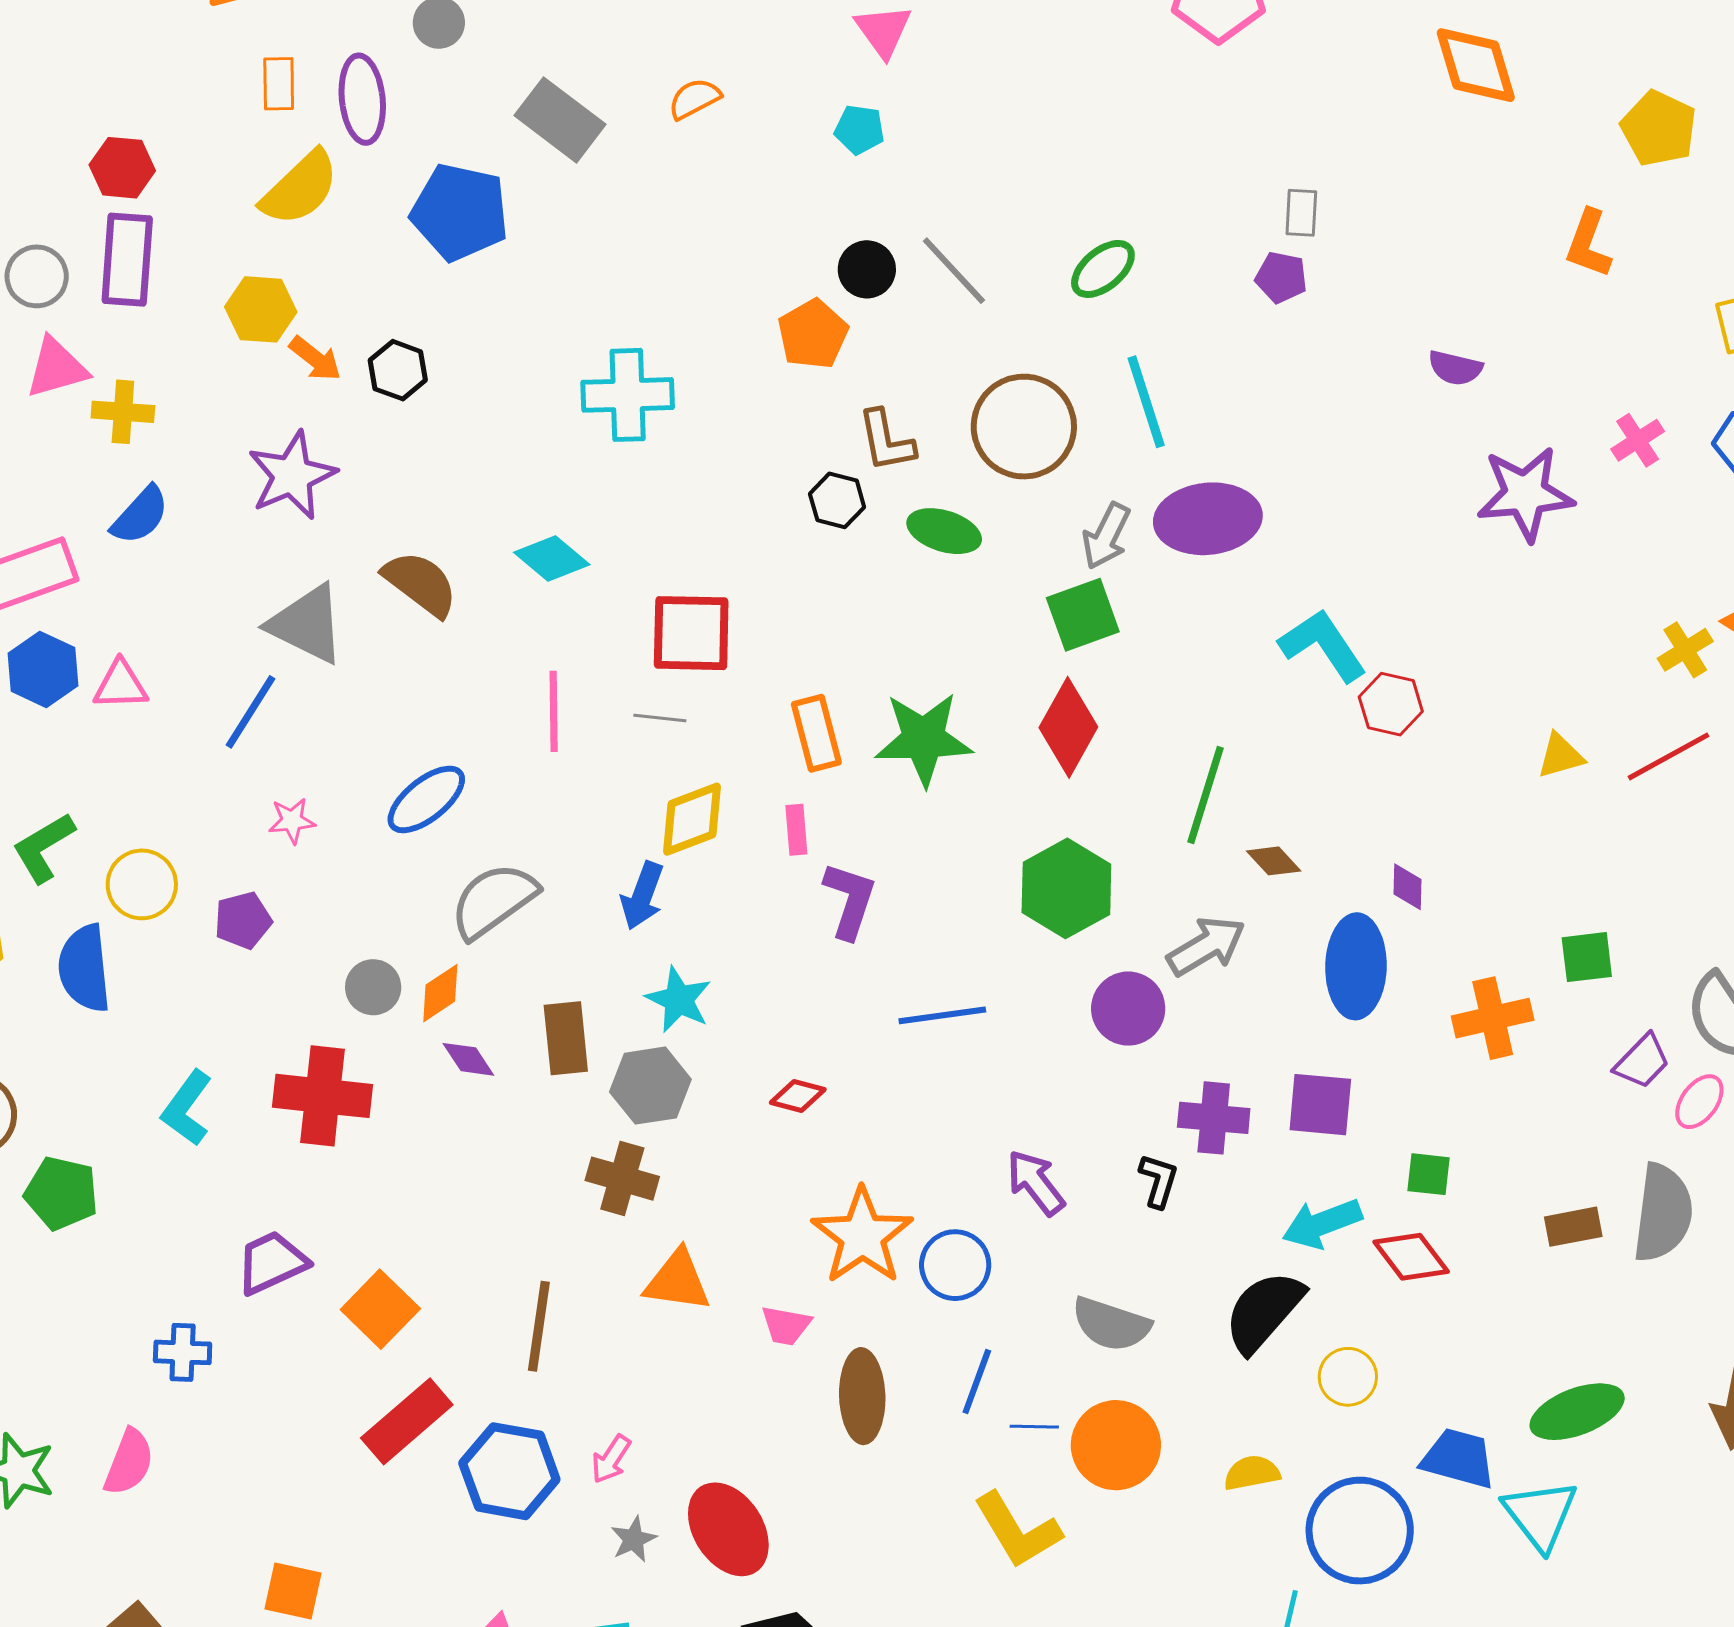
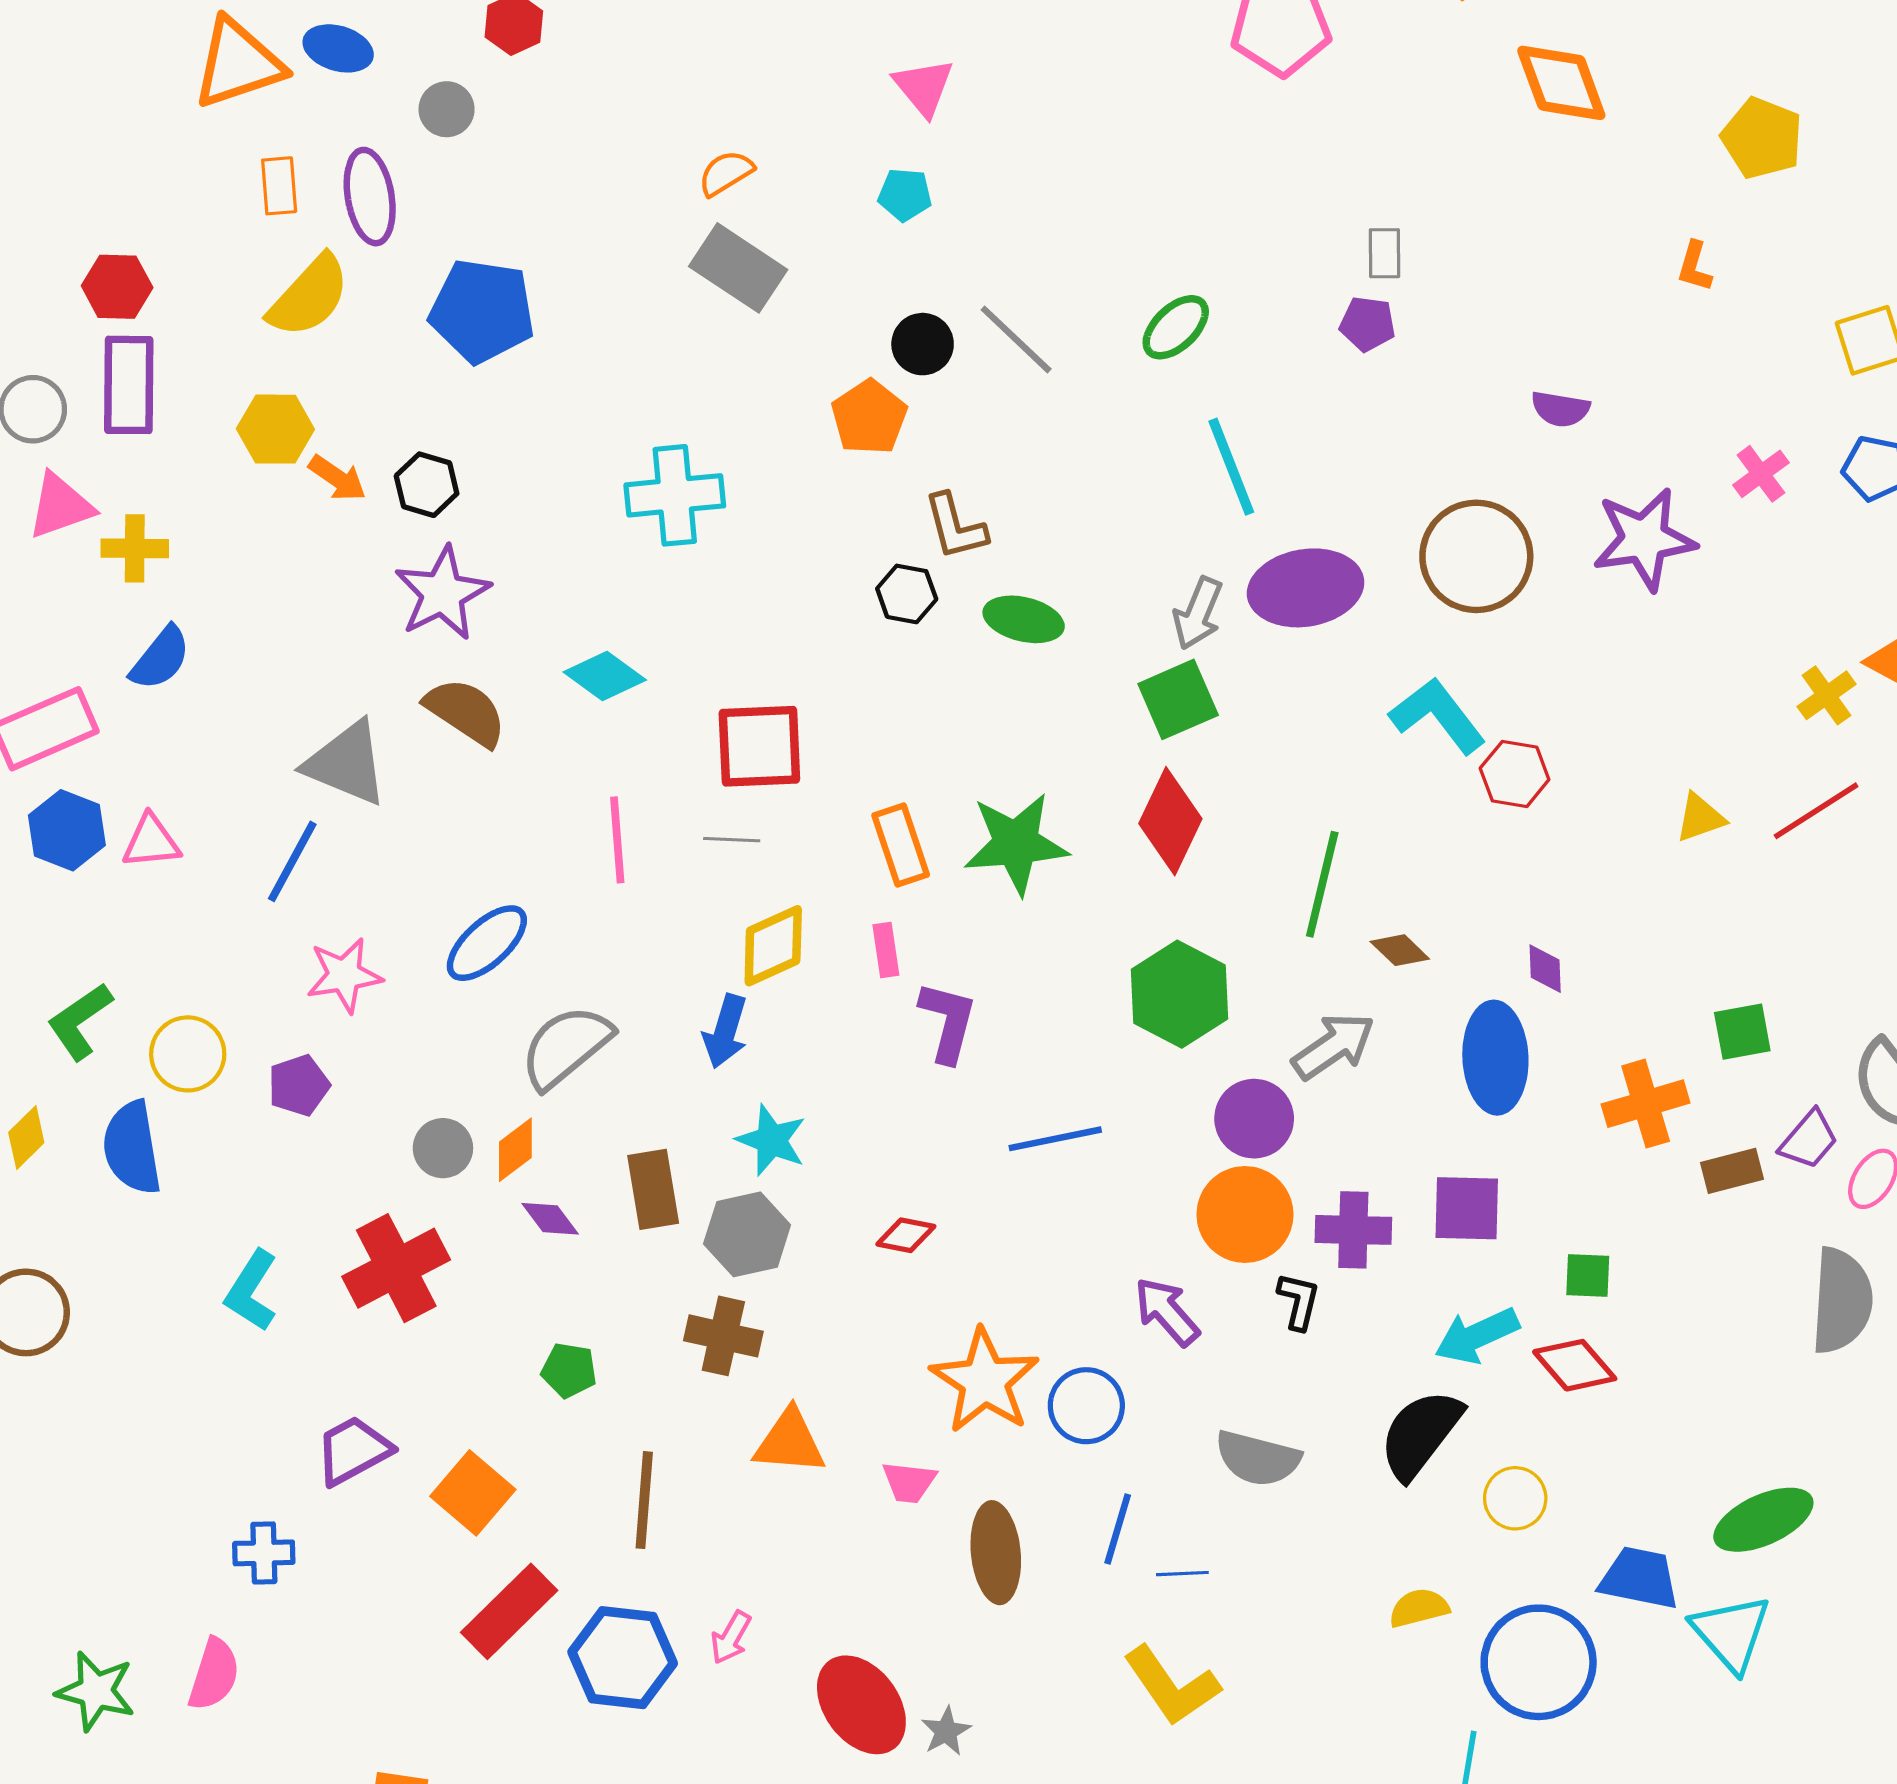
gray rectangle: (560, 120) -> (738, 268), moved
orange L-shape: (1588, 244) -> (1695, 267), size x0.7
brown circle: (1024, 427) -> (1476, 556), moved
purple star: (292, 476) -> (442, 593), moved
pink star: (292, 821) -> (344, 975), size x1.5
red cross: (323, 1096) -> (396, 1268), turned -30
green pentagon: (61, 1193) -> (569, 1370), moved, size x0.7
brown rectangle: (1573, 1227) -> (1732, 1171), moved
orange circle: (1116, 1445) -> (1245, 1214), moved
gray star: (634, 1539) -> (946, 1731), moved

